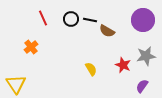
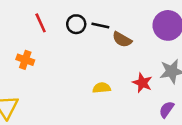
orange cross: (31, 47) -> (25, 60), turned -32
yellow semicircle: (91, 69) -> (102, 88), turned -64

